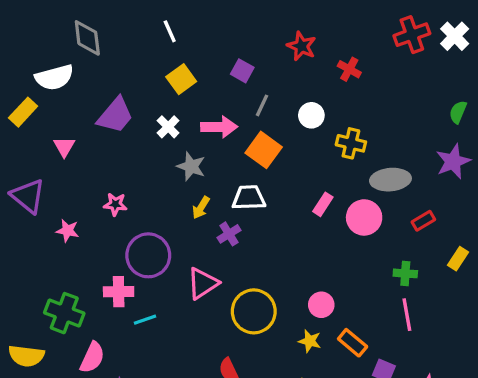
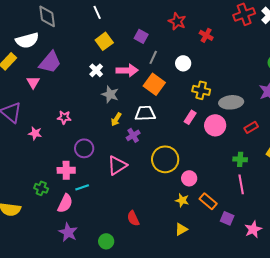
purple trapezoid: (115, 115) -> (50, 62), moved
yellow cross: (351, 143) -> (201, 90), moved
purple circle: (148, 255) -> (84, 148), size x0.7
yellow circle: (254, 311) -> (165, 159), moved
green cross: (64, 313) -> (41, 188), moved, size x0.6
pink semicircle: (92, 358) -> (65, 203), moved

